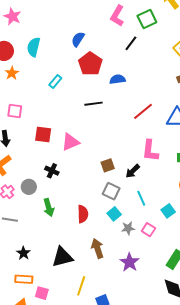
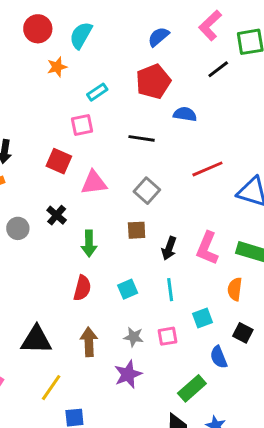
blue semicircle: (78, 39) -> (158, 37), moved
orange star: (12, 73) -> (57, 67), moved
pink square: (15, 111) -> (82, 125), moved, turned -35
pink L-shape: (150, 151) -> (207, 248), moved
black arrow: (133, 171) -> (169, 248), turned -42
gray square: (111, 191) -> (147, 191), moved
green arrow: (49, 207) -> (89, 244), moved
cyan square: (114, 214) -> (128, 289), moved
gray star: (128, 228) -> (134, 337), moved
pink square: (148, 230) -> (167, 336), turned 32

